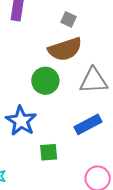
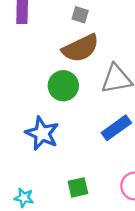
green square: (49, 152) -> (78, 187), moved

